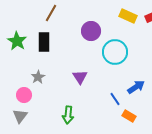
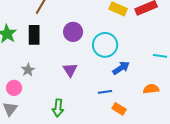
purple circle: (91, 31) -> (73, 32), moved
blue arrow: (136, 87) -> (121, 68), moved
blue line: (115, 99) -> (105, 92), turned -64

